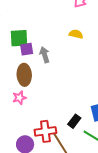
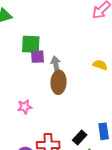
yellow semicircle: (76, 34) -> (100, 65), moved
brown ellipse: (24, 75) -> (59, 82), moved

